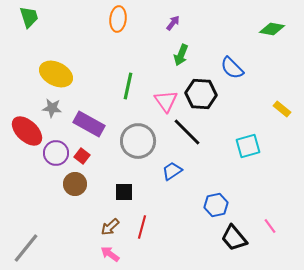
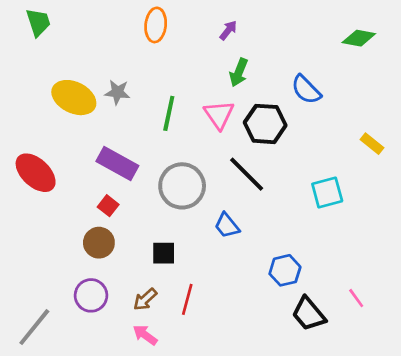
pink triangle: (166, 101) -> (219, 115), moved
gray star: (52, 108) -> (117, 92), moved
purple circle: (56, 153) -> (91, 295), moved
blue trapezoid: (172, 171) -> (227, 225), turned -95

